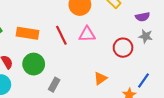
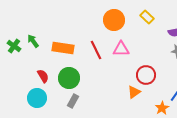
red circle: (123, 48) -> (146, 75), moved
gray rectangle: (54, 85) -> (73, 101), moved

